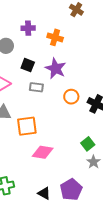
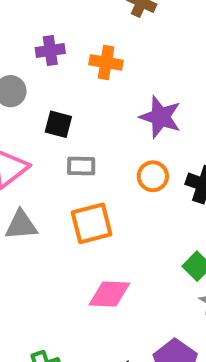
purple star: (56, 68) -> (160, 117), moved
orange square: (27, 126) -> (92, 223), moved

